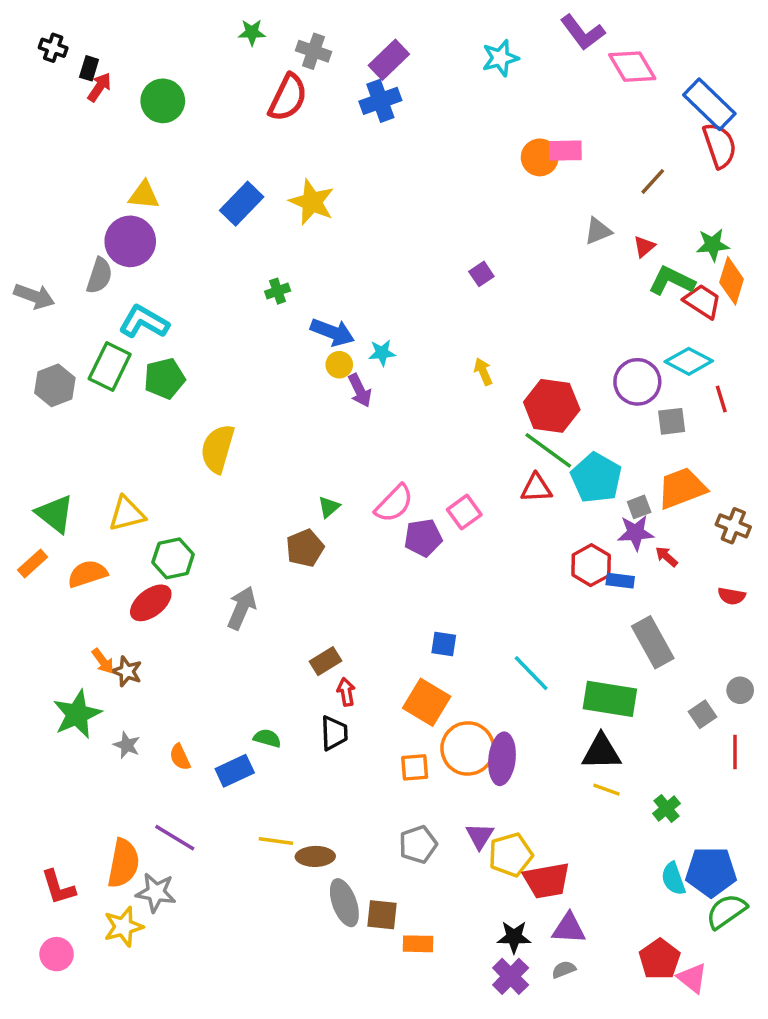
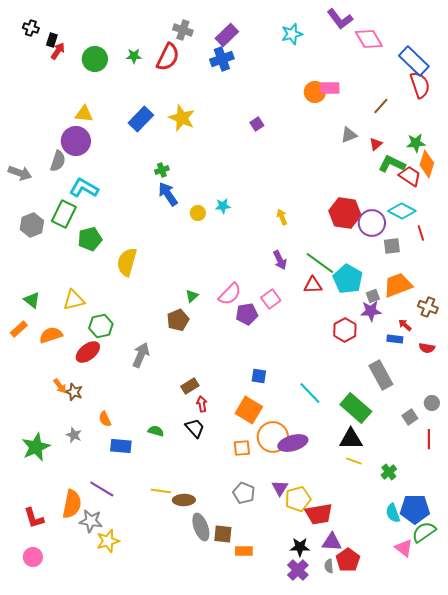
green star: (252, 32) -> (134, 56), moved
purple square: (481, 274) -> (257, 124), moved
blue arrow: (332, 332) -> (168, 194), moved, turned -145
green pentagon: (164, 378) -> (90, 239), moved
purple arrow: (360, 390) -> (280, 260), moved
red hexagon: (552, 406) -> (345, 213), moved
green triangle: (55, 514) -> (32, 300), size x0.7
red arrow: (666, 557) -> (405, 325), moved
blue rectangle: (620, 581) -> (395, 339), moved
green rectangle: (610, 699) -> (356, 408), turned 32
green star: (77, 714) -> (36, 447), moved
black trapezoid: (334, 733) -> (195, 428), turned -40
orange semicircle: (180, 757) -> (105, 419), moved
purple ellipse: (502, 759) -> (293, 443), turned 68
blue rectangle: (235, 771) -> (121, 446), moved, turned 30
gray pentagon: (418, 844) -> (244, 493), turned -30
yellow star: (123, 927) -> (108, 541), moved
red pentagon: (660, 959) -> (348, 560), moved
gray semicircle: (564, 970) -> (329, 566), turned -72
pink triangle: (692, 978) -> (404, 548), moved

